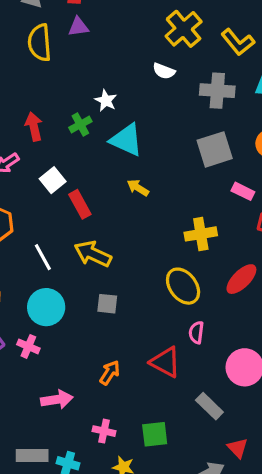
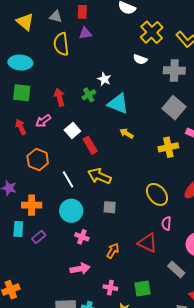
gray square: (215, 149) -> (174, 108), turned -30
yellow cross: (201, 234) -> (168, 147), moved
pink cross: (28, 346) -> (82, 237), moved

